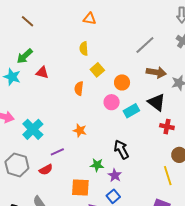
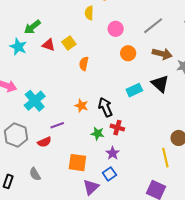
yellow semicircle: (84, 49) -> (89, 13), moved
yellow square: (97, 70) -> (69, 43), moved
orange circle: (122, 82) -> (128, 53), moved
pink circle: (112, 102) -> (116, 29), moved
red cross: (167, 127) -> (117, 128), moved
black arrow: (121, 149) -> (105, 107), moved
green star: (97, 165) -> (98, 133), moved

